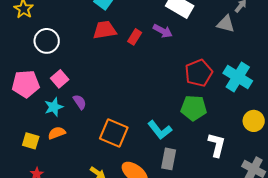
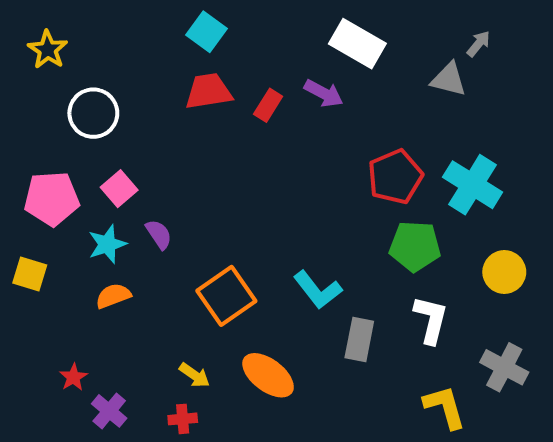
green pentagon: (194, 108) -> (415, 246), moved
orange square: (114, 133) -> (226, 296), turned 32
yellow square: (31, 141) -> (30, 274), moved
gray rectangle: (169, 159) -> (359, 340), moved

